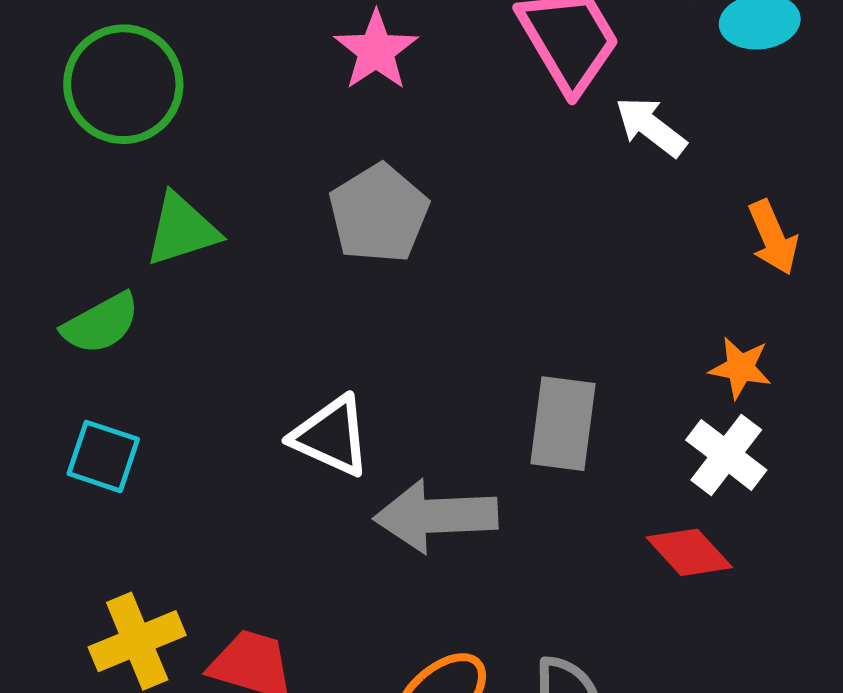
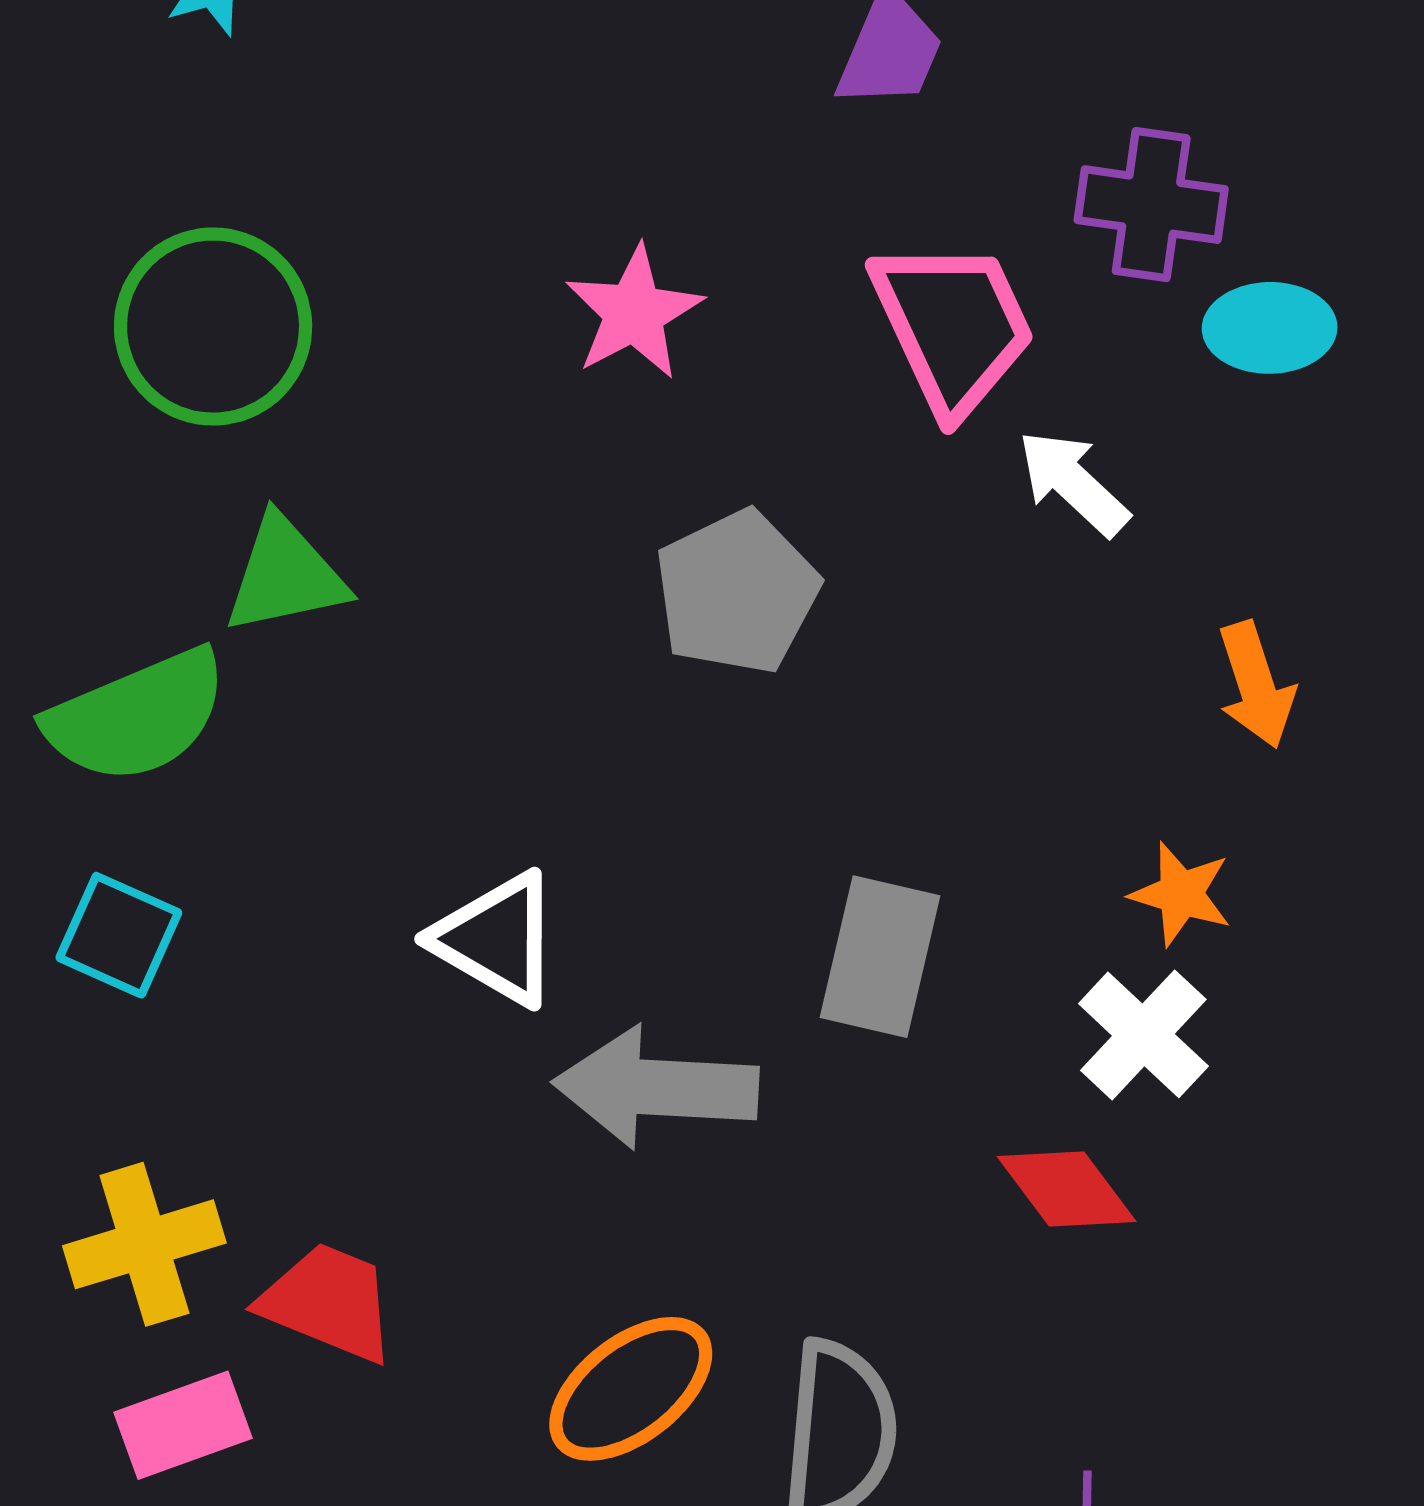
gray pentagon: (379, 214) -> (737, 592), moved
green semicircle: (101, 323) -> (137, 716), size x1.4

